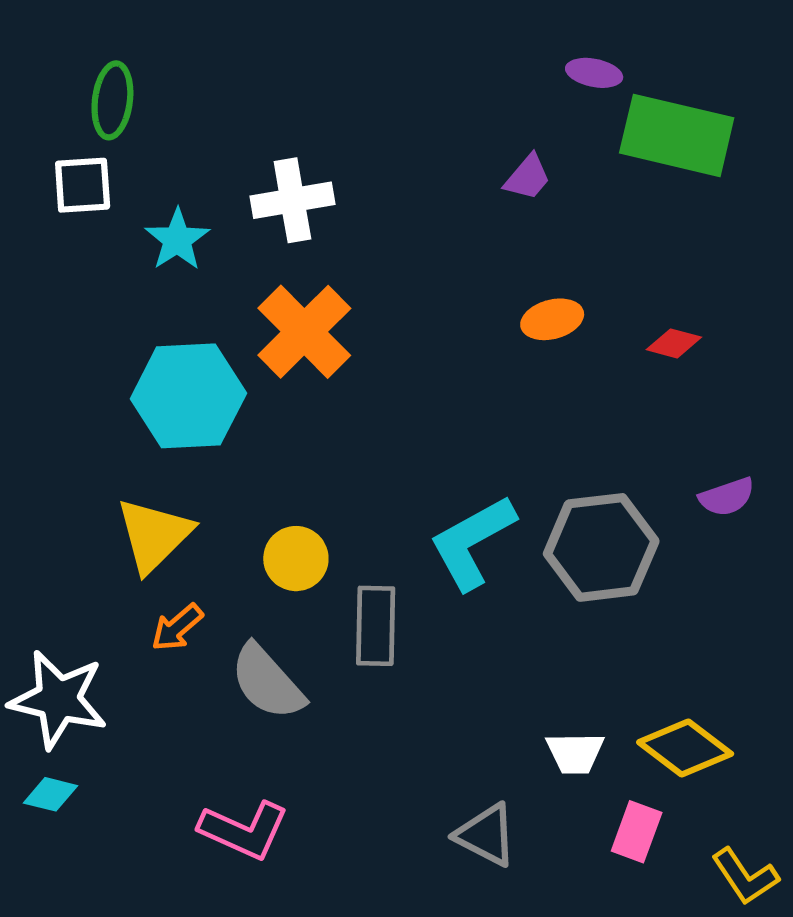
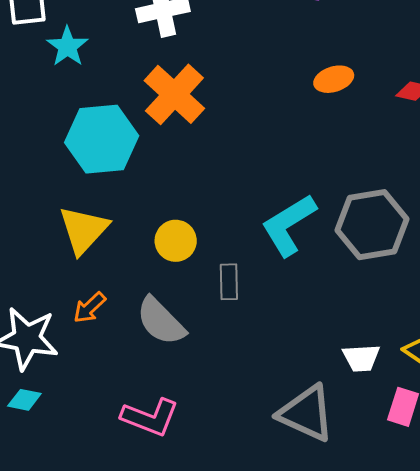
cyan star: (177, 240) -> (67, 46), moved
gray rectangle: (376, 626) -> (229, 282), size x0.7
orange arrow: (177, 627) -> (90, 308), moved
gray triangle: (486, 835) -> (306, 413), size x1.4

